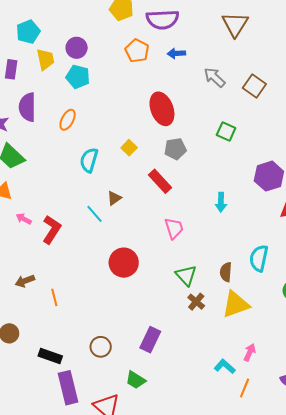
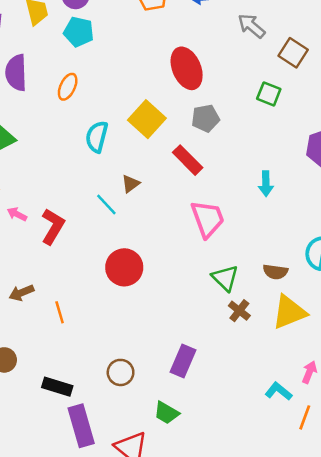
brown square: (254, 86) -> (293, 53), moved
yellow square: (129, 148) -> (147, 119), size x1.8
pink trapezoid: (174, 228) -> (208, 219), size x1.4
red circle: (124, 263) -> (124, 267), moved
brown semicircle: (226, 272) -> (275, 272), turned -84

